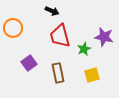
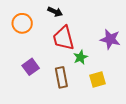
orange circle: (13, 28) -> (22, 23), moved
green star: (84, 49) -> (80, 57), moved

